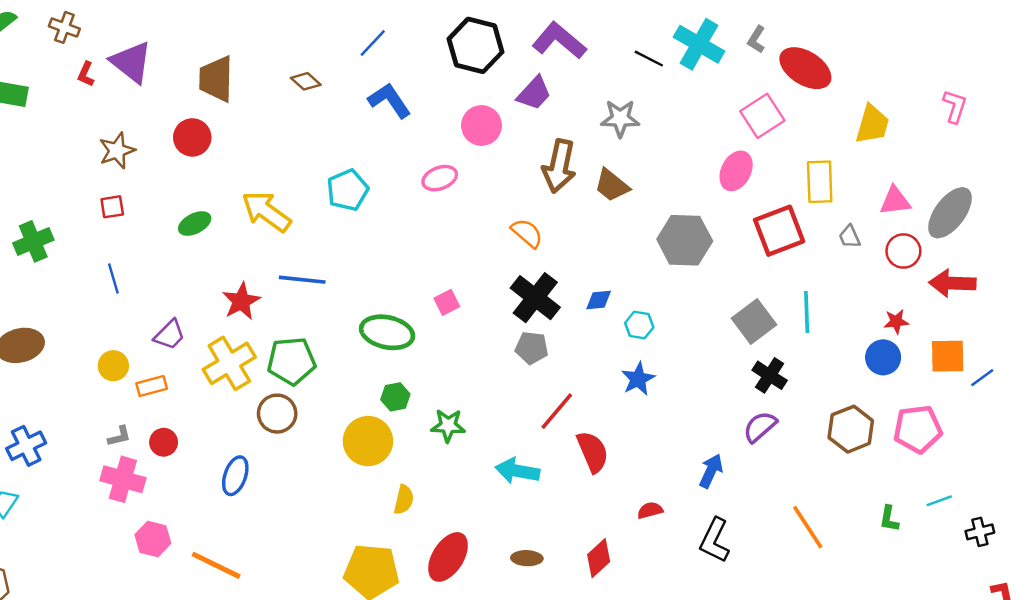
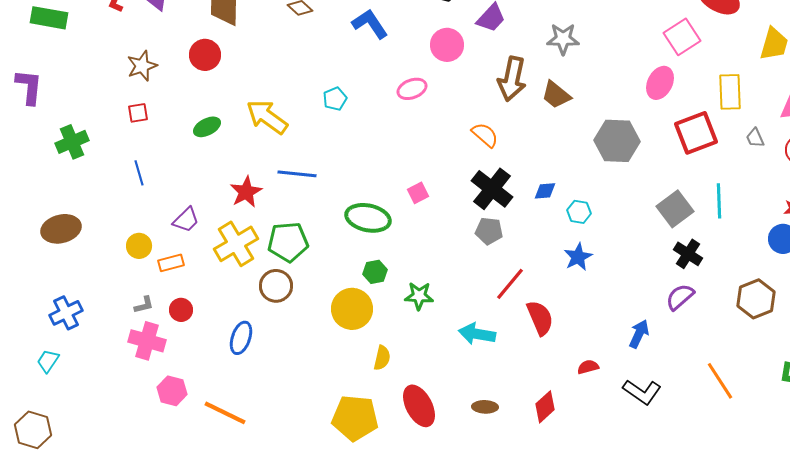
cyan pentagon: (348, 190) -> (335, 99), size x0.7
black L-shape: (715, 540) -> (642, 392), turned -81
red ellipse: (448, 557) -> (419, 406), turned -60

